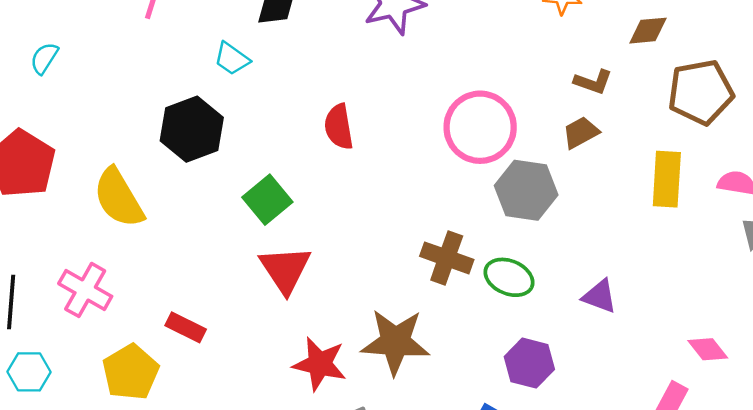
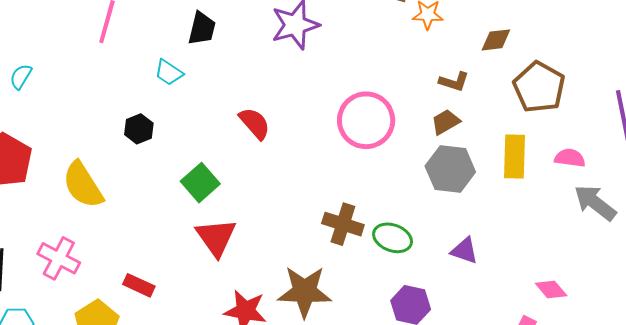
brown pentagon: (701, 92) -> (539, 87), turned -30
red semicircle: (339, 127) -> (255, 123), turned 150
black hexagon: (192, 129) -> (139, 129), size x0.6
gray hexagon: (526, 190) -> (450, 169), moved

